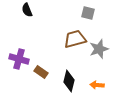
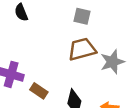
gray square: (88, 13) -> (82, 16), moved

